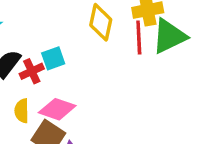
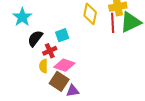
red cross: (32, 71) -> (50, 51), moved

